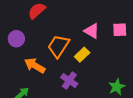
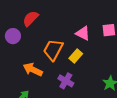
purple circle: (16, 39) -> (13, 36), moved

